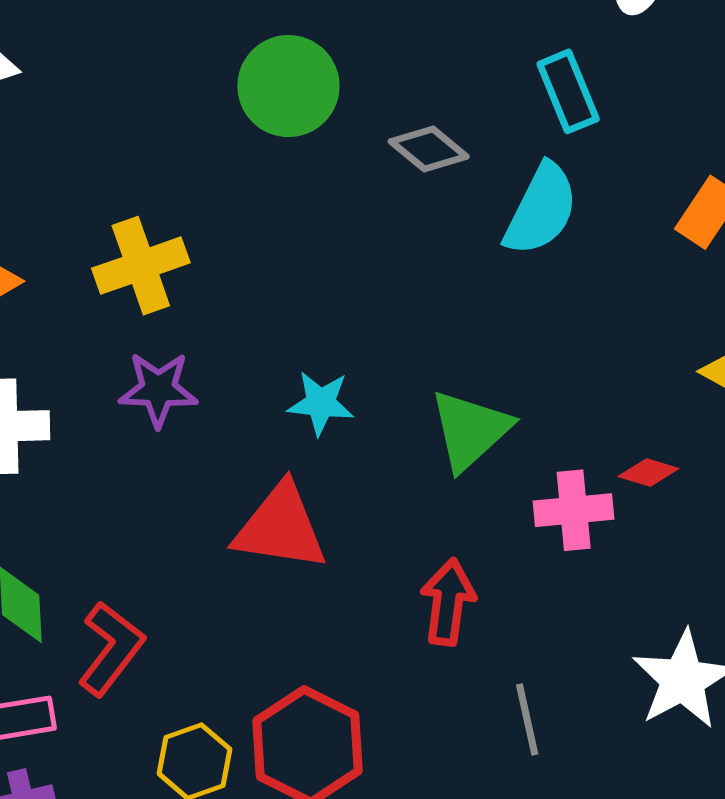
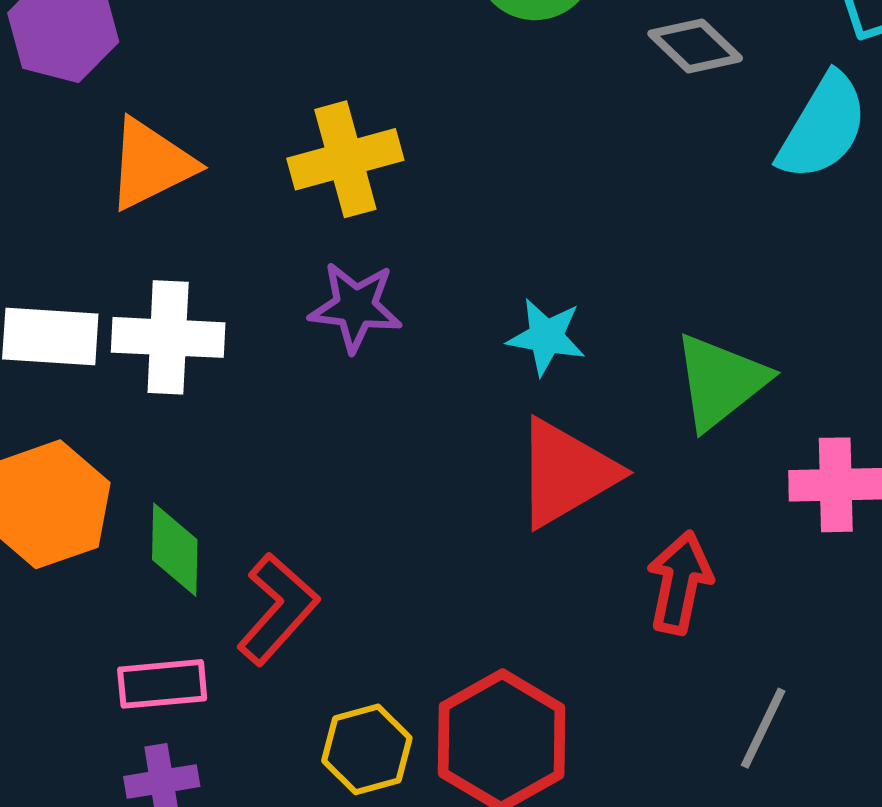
red triangle: (280, 527) -> (566, 473), moved, turned -43
gray line: (527, 720) -> (763, 728), turned 34

